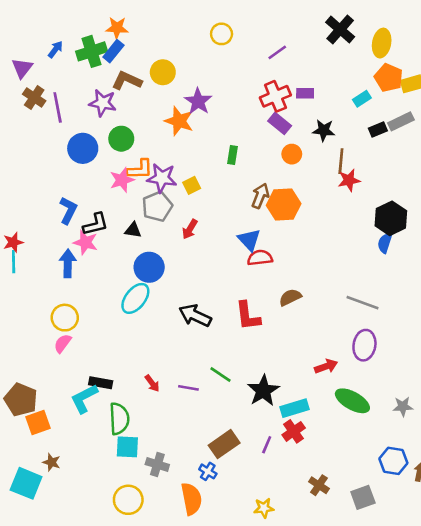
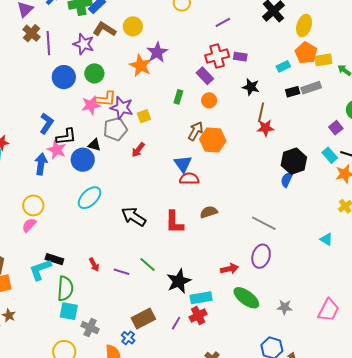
purple rectangle: (280, 123) -> (205, 76), moved
orange circle: (292, 154) -> (209, 100), moved
blue circle: (149, 267) -> (83, 160), moved

